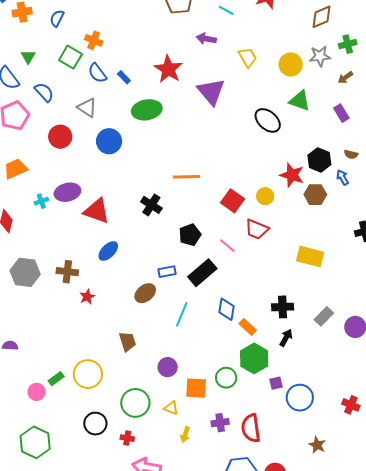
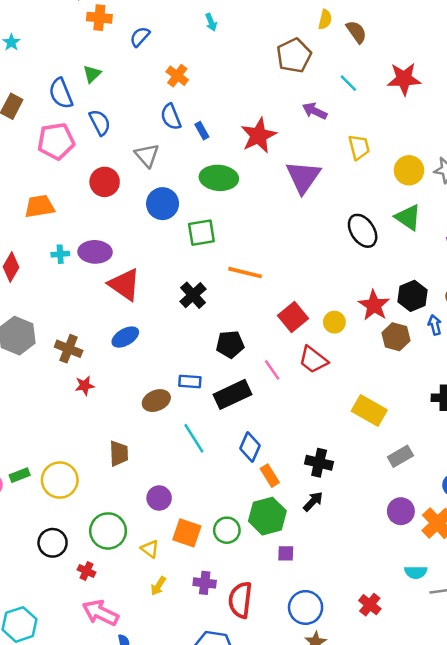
green square: (70, 57) -> (201, 233), moved, turned 35
cyan line: (182, 314) -> (194, 438), turned -70
gray rectangle: (324, 316) -> (400, 456), moved
blue circle: (300, 398) -> (306, 607), moved

